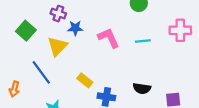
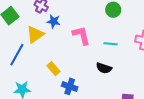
blue line: (41, 72) -> (17, 55), turned 55
black semicircle: (142, 88) -> (104, 68), moved

